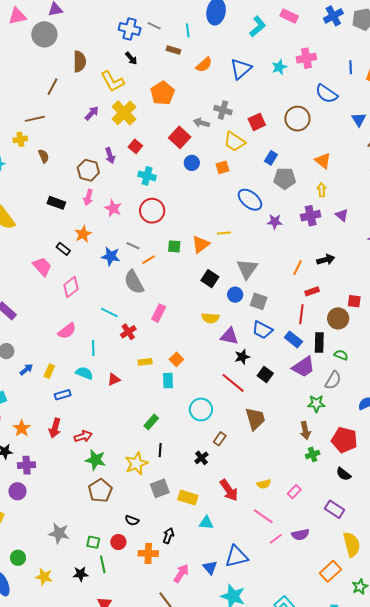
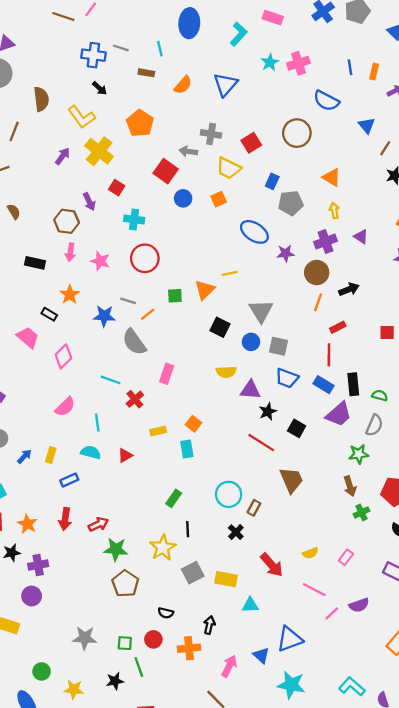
cyan star: (279, 67) -> (270, 62), moved
brown circle: (338, 318) -> (317, 273), moved
cyan circle: (201, 409) -> (229, 494), moved

